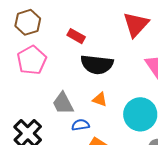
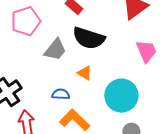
gray trapezoid: (63, 103) -> (55, 50), moved, turned -125

